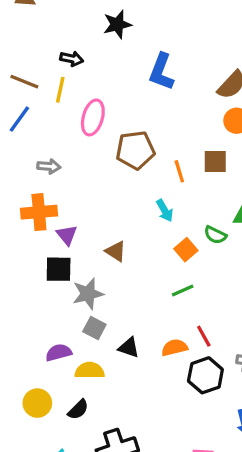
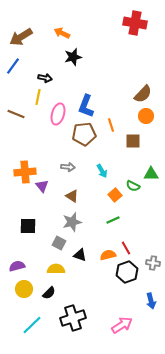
blue L-shape: (161, 72) -> (86, 106), moved
brown line: (24, 82) -> (16, 114), moved
blue line: (19, 119) -> (13, 66), moved
gray arrow: (49, 166) -> (68, 167), moved
orange line: (179, 171) -> (111, 125), moved
black square: (59, 269) -> (28, 226), moved
gray star: (88, 294) -> (72, 222), moved
purple semicircle: (59, 352) -> (17, 266), moved

